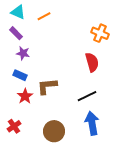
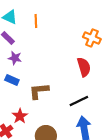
orange line: (44, 16) -> (36, 21), turned -64
red star: (25, 96) -> (20, 116), moved

